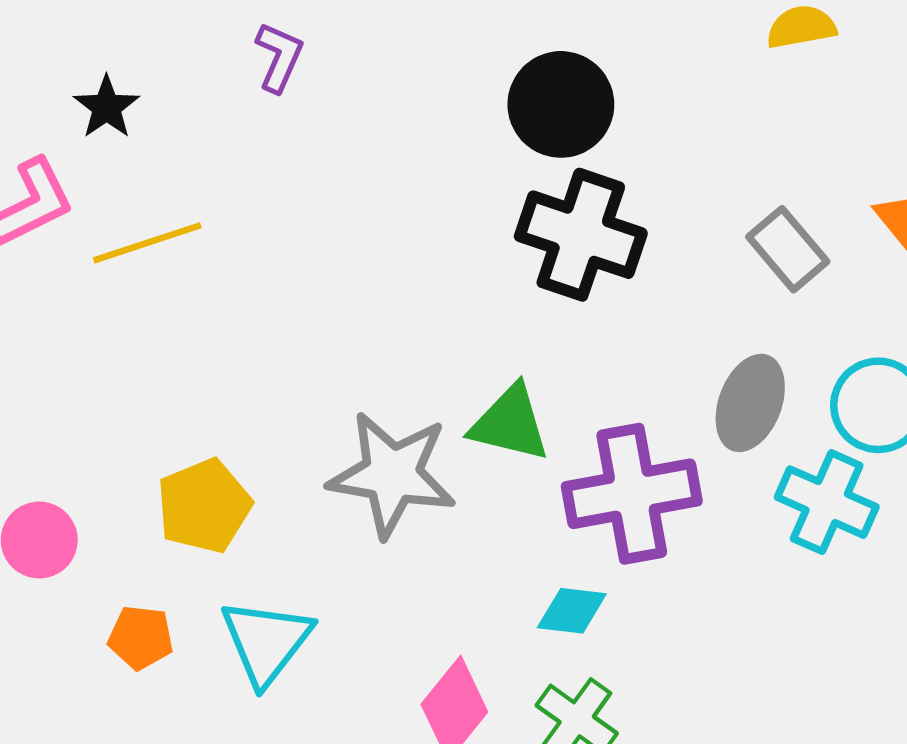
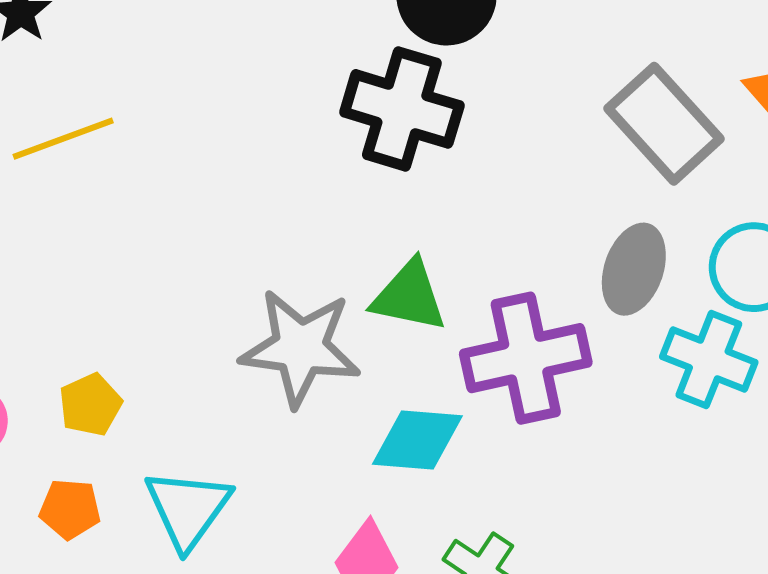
black cross: (581, 235) -> (402, 109), moved
gray rectangle: (788, 249) -> (664, 124), size x1.5
yellow pentagon: (204, 506) -> (90, 405), moved, size x0.7
cyan diamond: (572, 611) -> (417, 440), moved, size x1.4

